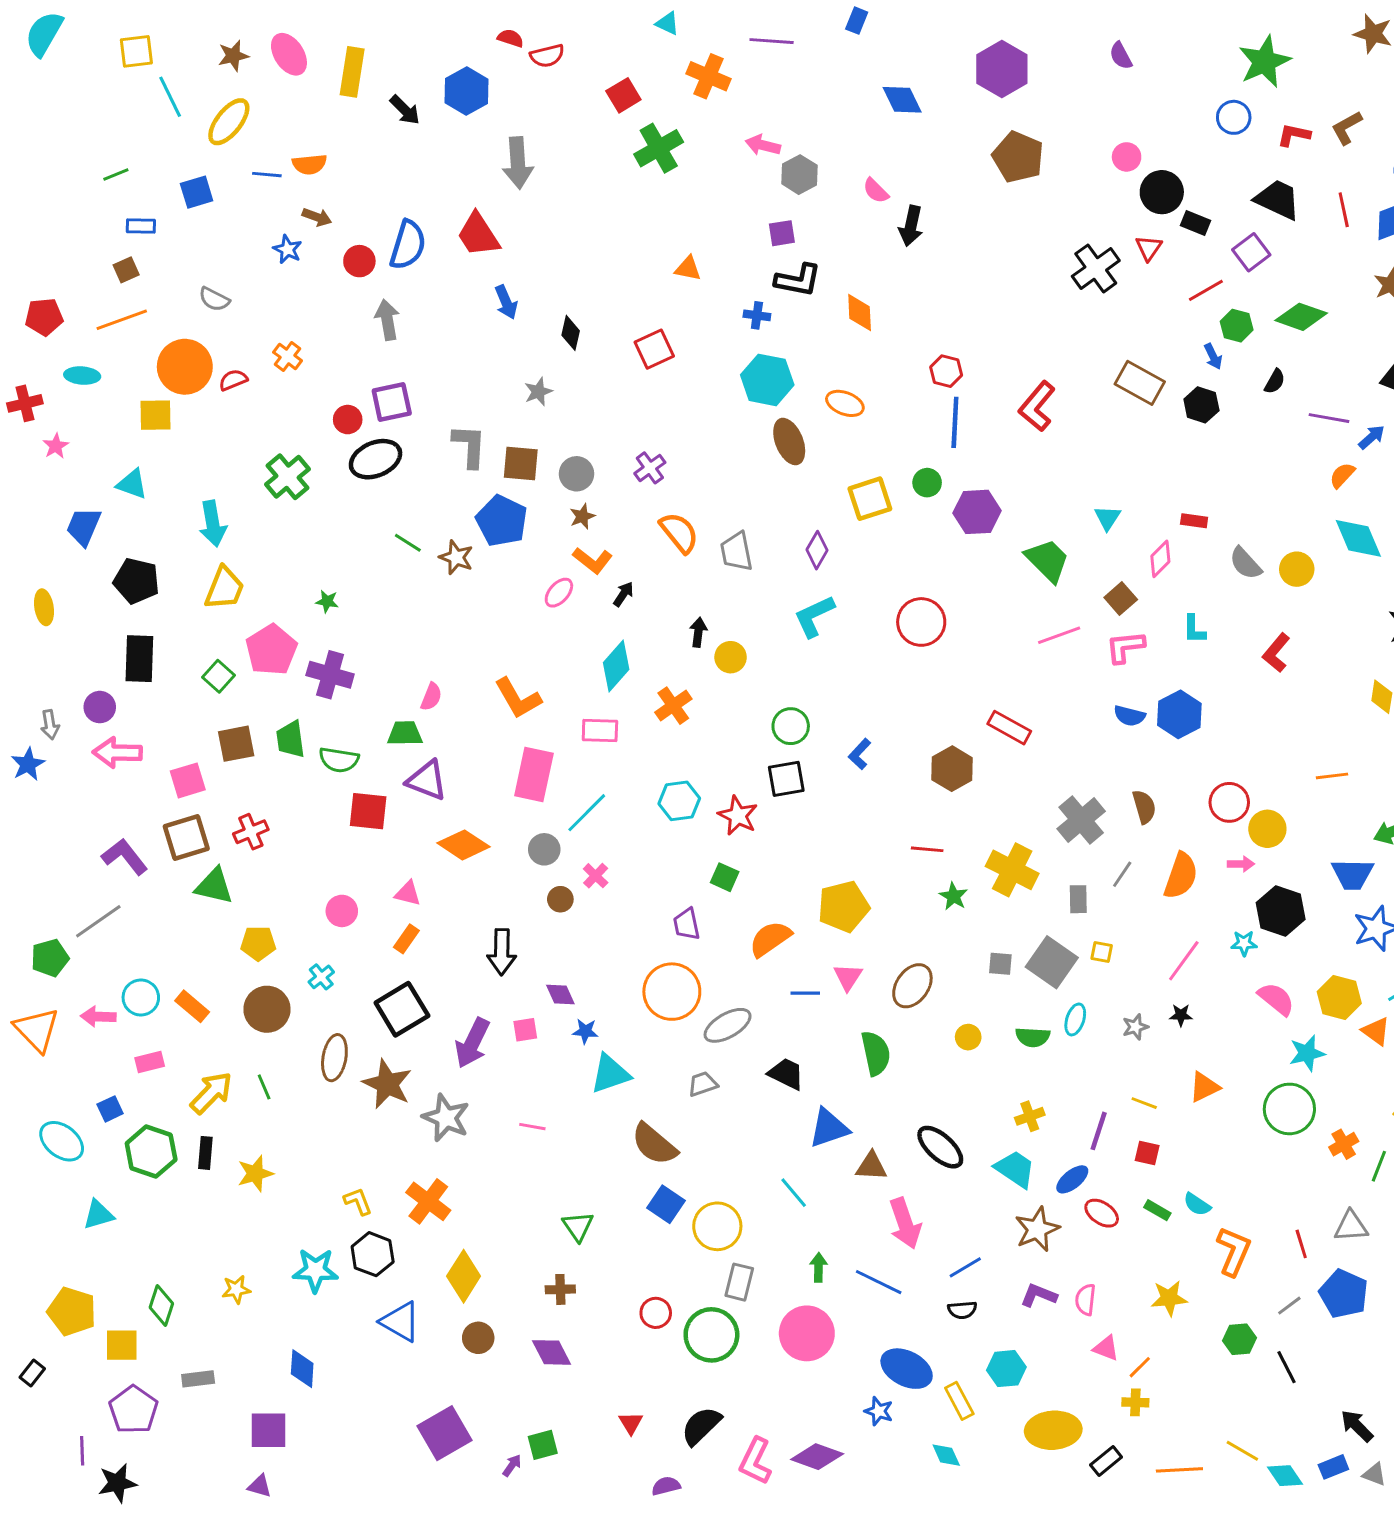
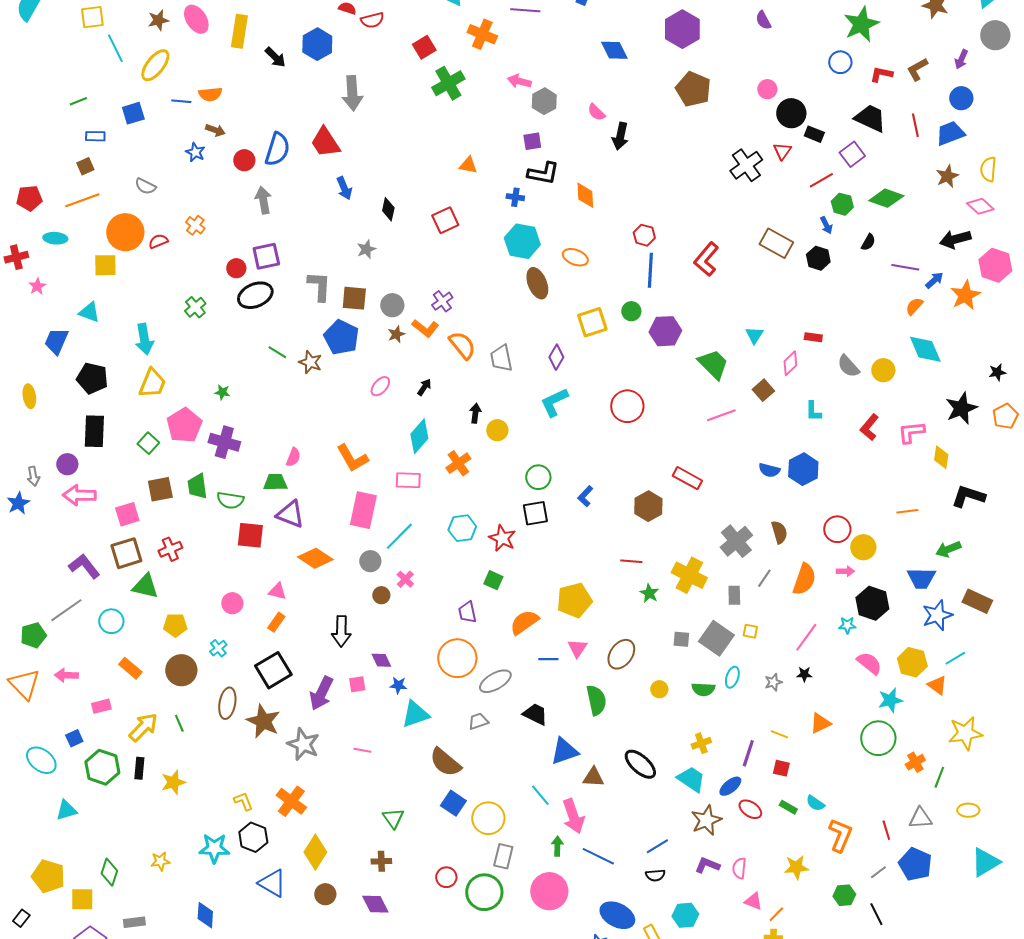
green cross: (288, 477) -> (195, 307), size x0.7
orange L-shape: (593, 560) -> (425, 328), moved
pink L-shape: (1125, 647) -> (911, 432), moved
cyan circle: (141, 997) -> (111, 621), moved
pink arrow: (905, 1223) -> (573, 816), moved

